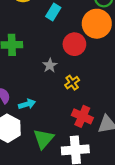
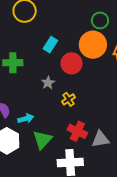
cyan rectangle: (53, 12) -> (50, 45), moved
green triangle: (44, 139) -> (43, 140), moved

